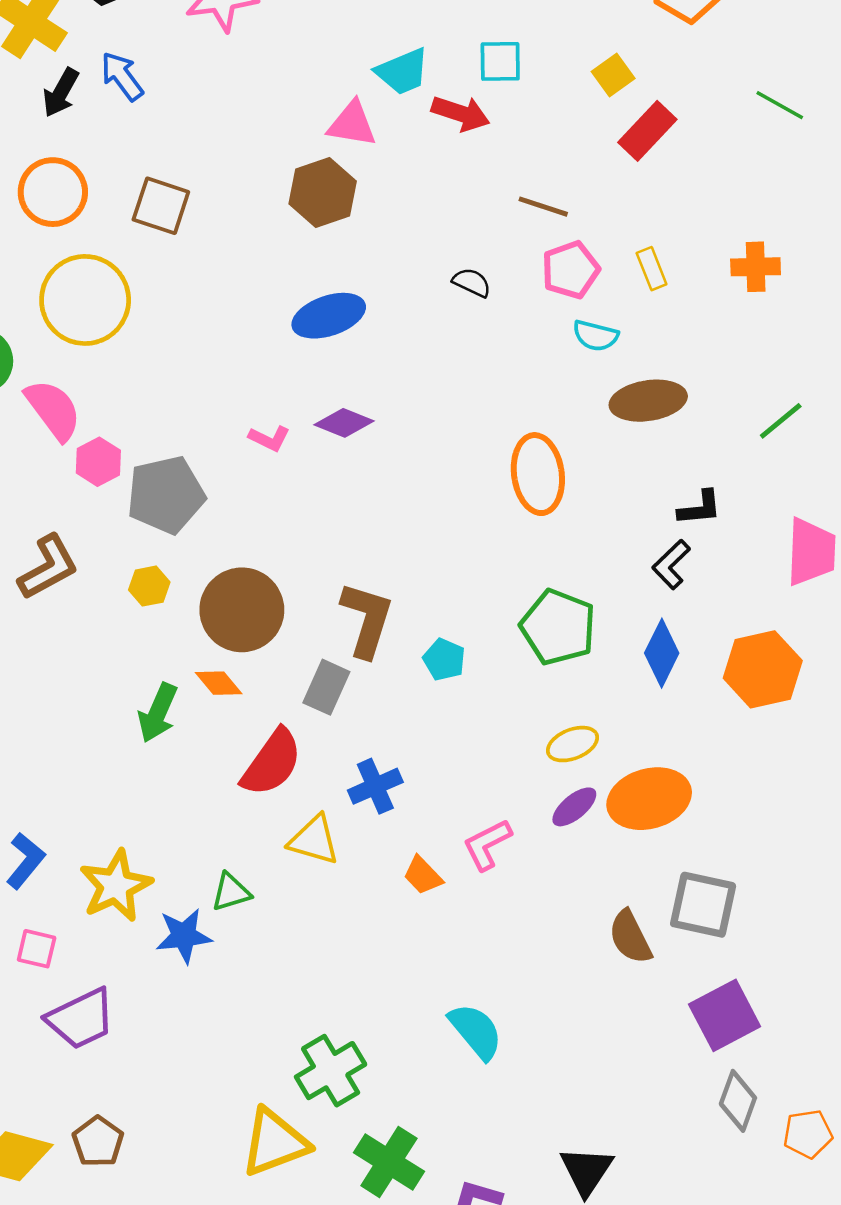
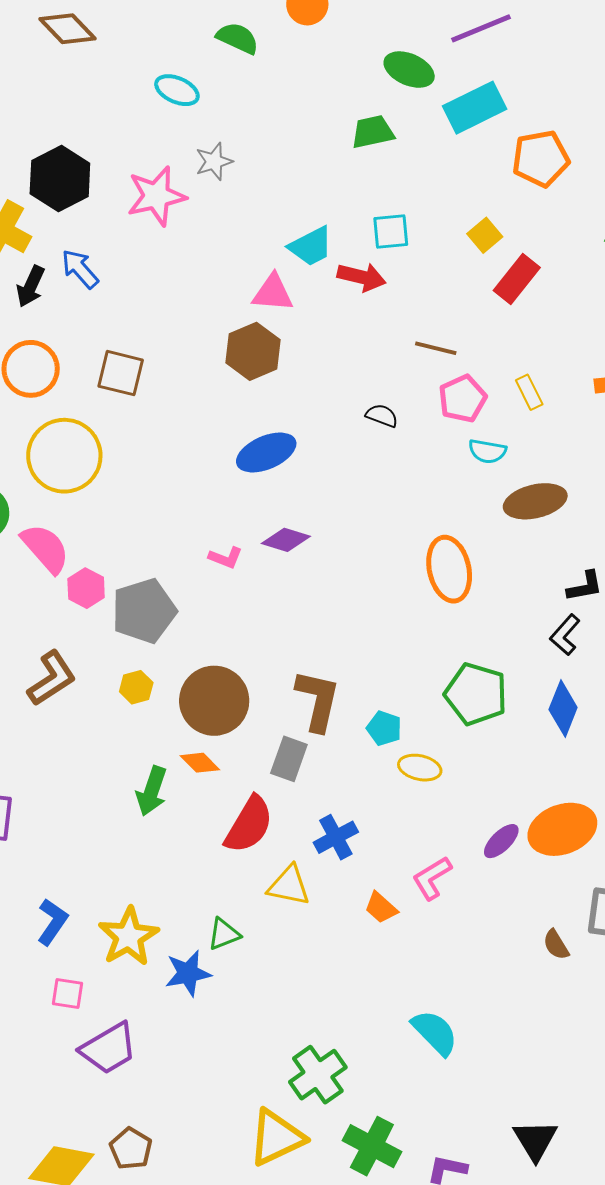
yellow ellipse: (572, 744) -> (420, 768), moved, turned 39
brown semicircle: (630, 937) -> (556, 945), size x0.7

